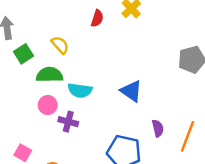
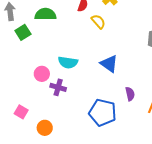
yellow semicircle: (60, 45) -> (98, 22), moved
green semicircle: (49, 75) -> (45, 14), moved

